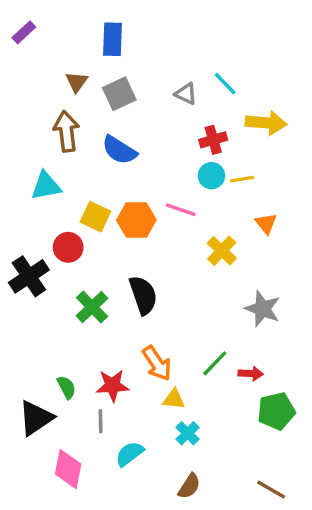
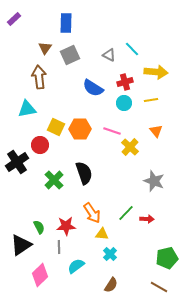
blue semicircle: (119, 150) -> (93, 88), moved
yellow line: (242, 179) -> (151, 100), moved
pink line: (181, 210) -> (112, 131), moved
green pentagon: (276, 411) -> (167, 258), moved
pink diamond: (68, 469) -> (40, 275), turned 35

